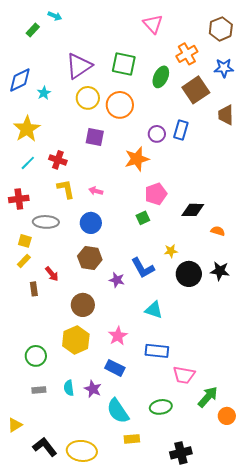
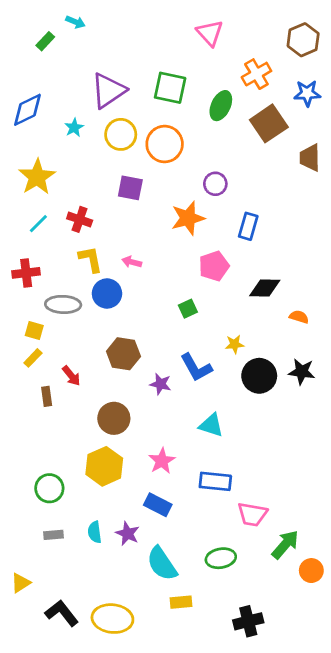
cyan star: (44, 93) -> (74, 128), moved
blue rectangle: (181, 130) -> (248, 226), moved
green square: (143, 218) -> (188, 309), moved
blue circle: (91, 223) -> (107, 294), moved

